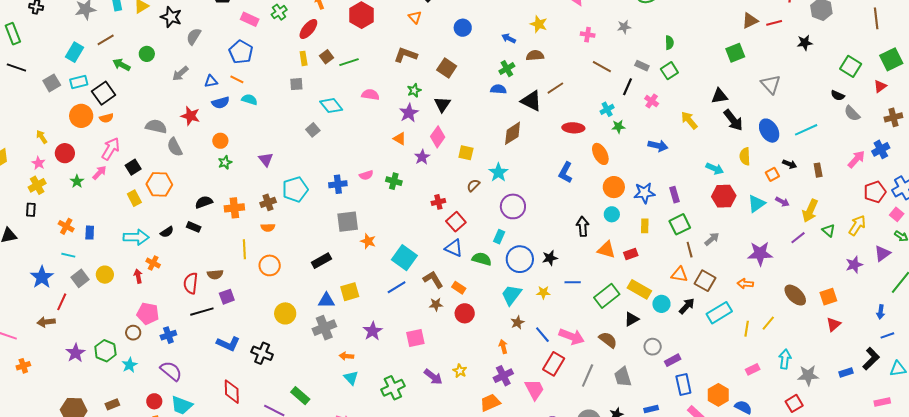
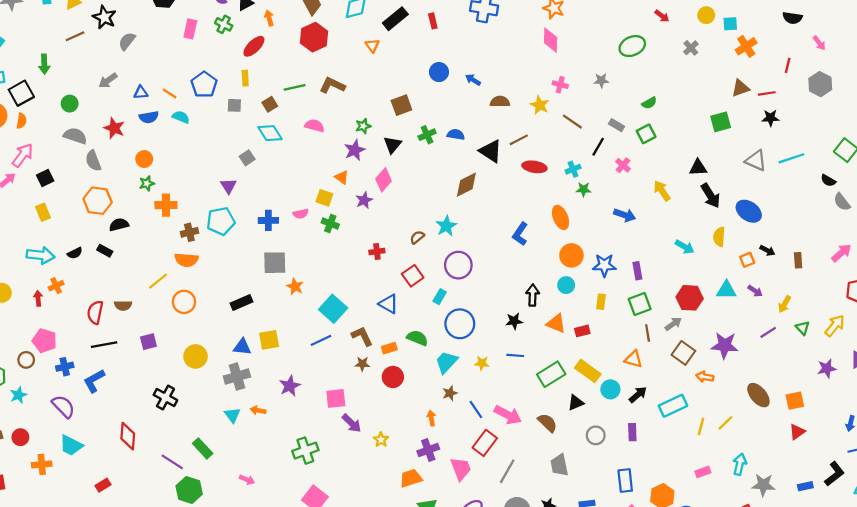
green cross: (279, 12) -> (224, 24), turned -35
pink rectangle: (250, 19) -> (190, 29), turned 72
yellow star: (539, 24) -> (540, 105), moved
blue circle: (463, 28) -> (439, 72), moved
brown line: (106, 40) -> (75, 36), moved
green semicircle: (669, 43) -> (649, 103), turned 56
black star: (805, 43) -> (770, 118), moved
blue pentagon: (241, 52) -> (204, 85), moved
green circle: (147, 54) -> (70, 104), moved
brown L-shape: (406, 55) -> (332, 85), moved
brown square: (326, 57) -> (270, 104), moved
green arrow: (122, 65) -> (44, 64), turned -126
brown square: (447, 68) -> (401, 105), turned 30
green cross: (507, 69) -> (427, 135), moved
gray triangle: (771, 84) -> (756, 161), turned -30
orange semicircle: (106, 118) -> (22, 121), turned -72
red ellipse: (573, 128) -> (534, 167), moved
cyan line: (806, 130) -> (791, 158), moved
blue ellipse: (769, 131) -> (749, 211), turned -30
yellow square: (466, 153) -> (324, 198), moved
purple triangle: (266, 159) -> (229, 186), moved
orange hexagon: (159, 184) -> (98, 201), moved
red hexagon: (724, 196) -> (690, 298), moved
cyan triangle: (756, 204) -> (726, 290), turned 30
orange cross: (234, 208) -> (166, 205), moved
yellow arrow: (810, 211) -> (785, 304), size x0.7
red square: (456, 222) -> (413, 276), moved
orange semicircle: (268, 228) -> (186, 260), size x1.5
yellow line: (244, 249) -> (158, 281), turned 48
black star: (550, 258) -> (514, 321), moved
green semicircle: (482, 259) -> (417, 338), moved
orange cross: (153, 263) -> (56, 286), turned 32
brown square: (705, 281) -> (683, 353), moved
orange rectangle: (459, 288) -> (389, 348), turned -56
purple square: (227, 297) -> (148, 342), moved
blue L-shape: (228, 344) -> (94, 381), moved, turned 120
purple rectangle: (673, 360) -> (632, 432), moved, turned -70
gray line: (588, 375) -> (507, 471), moved
purple arrow: (433, 377) -> (352, 423), moved
cyan triangle: (351, 378) -> (232, 415), moved
red circle: (154, 401) -> (20, 437), moved

